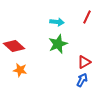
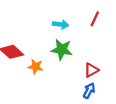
green star: (58, 44) -> (62, 50), turned 30
orange star: (20, 70) -> (36, 67), moved

